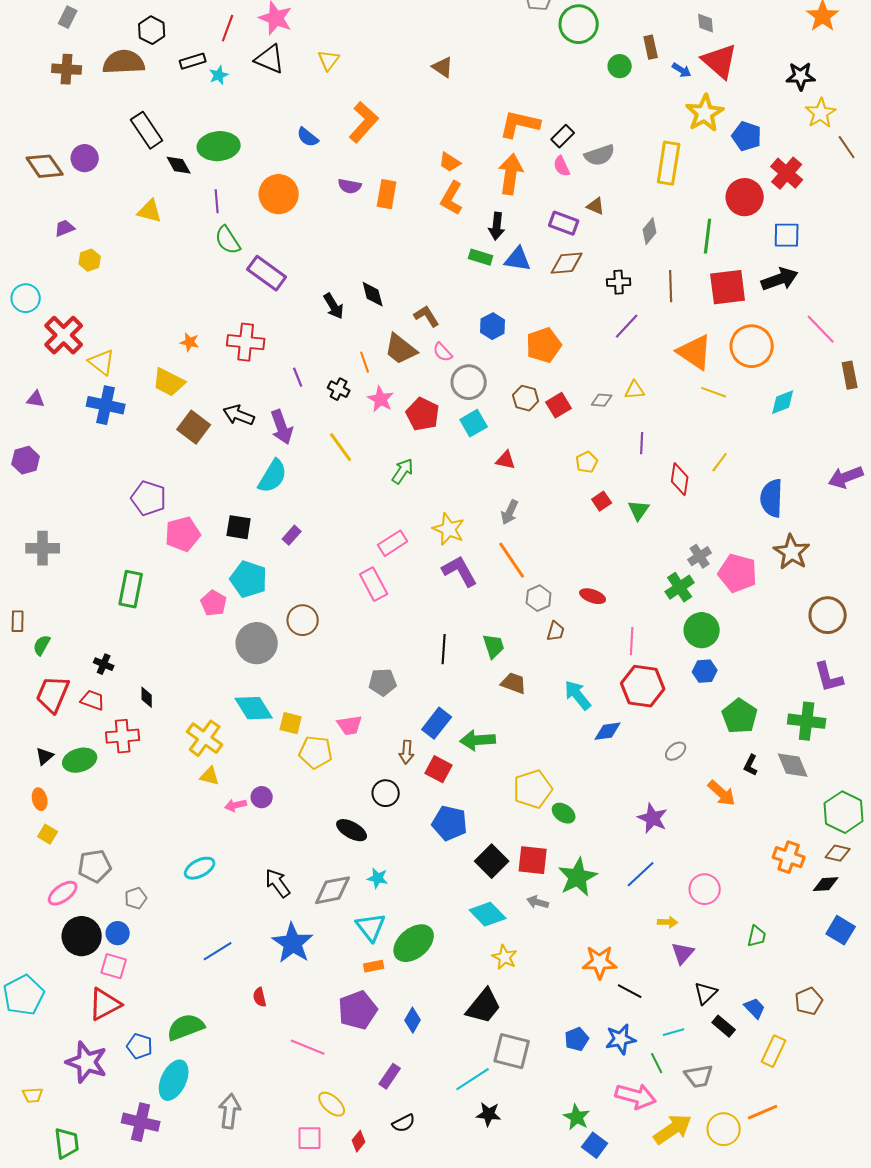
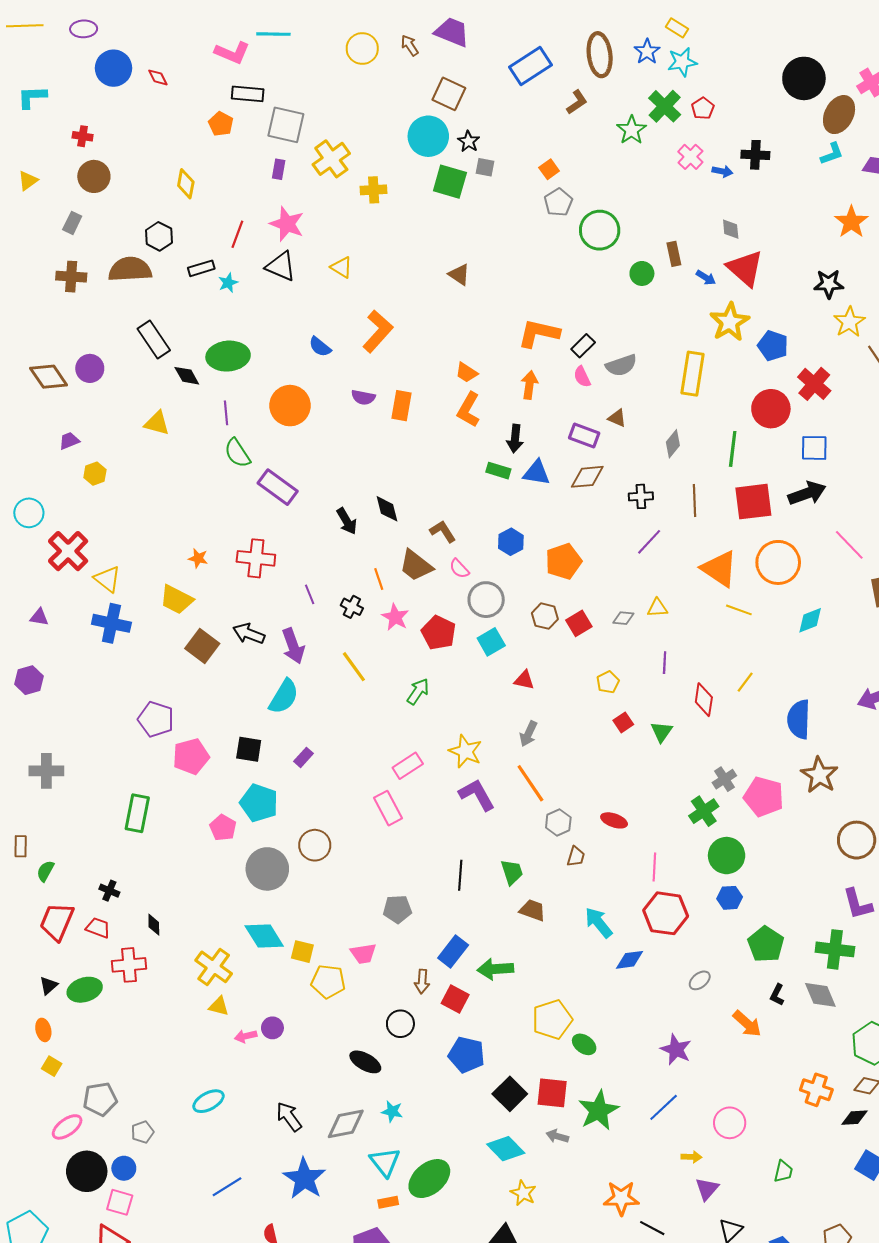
yellow triangle: (329, 60) -> (342, 267), turned -35
orange arrow: (511, 174) -> (529, 385), size x0.7

